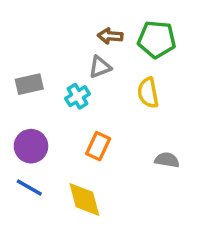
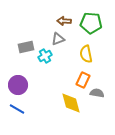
gray rectangle: (29, 84) -> (26, 47), moved
orange rectangle: (98, 146) -> (83, 80), moved
yellow diamond: (84, 200) -> (71, 103), moved

